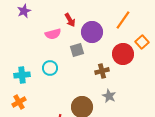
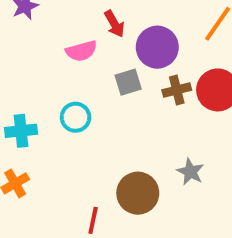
brown cross: (102, 71) -> (177, 90), moved

